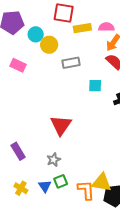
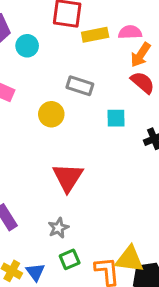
yellow circle: (49, 45) -> (51, 114), moved
gray rectangle: (71, 63) -> (80, 86), turned 30
blue triangle: (45, 186) -> (35, 272), moved

